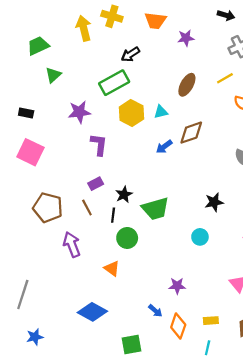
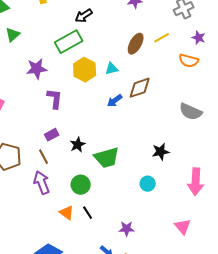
yellow line: (225, 78) -> (162, 38), moved
black line: (113, 215) -> (88, 213), moved, turned -40
purple arrow: (72, 245) -> (42, 183), moved

